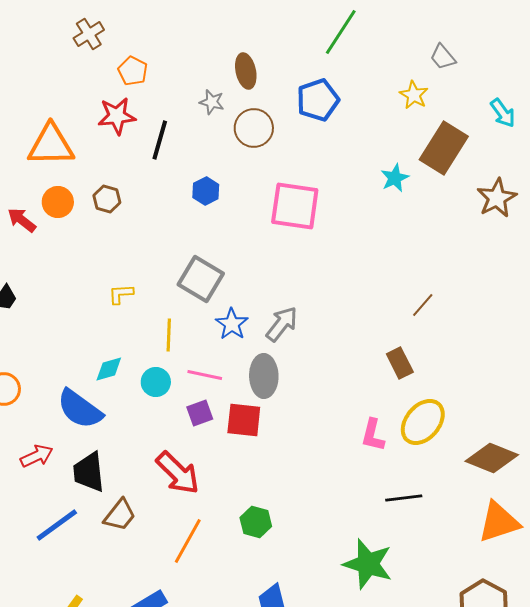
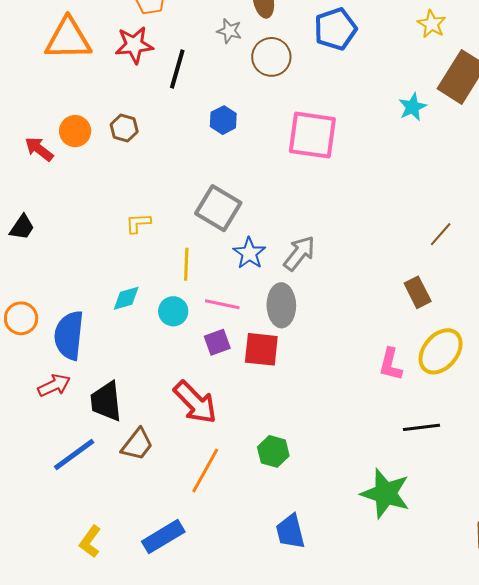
orange triangle: (51, 145) -> (68, 39), moved
blue semicircle: (80, 409) -> (69, 335), moved, turned 60

